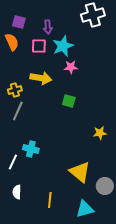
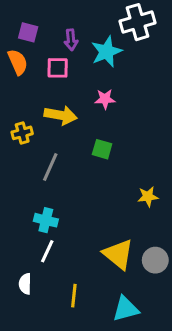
cyan star: (63, 46) -> (106, 52), moved
gray line: (18, 111) -> (50, 167), moved
white line: (13, 162) -> (47, 251), moved
gray circle: (105, 186) -> (155, 260), moved

